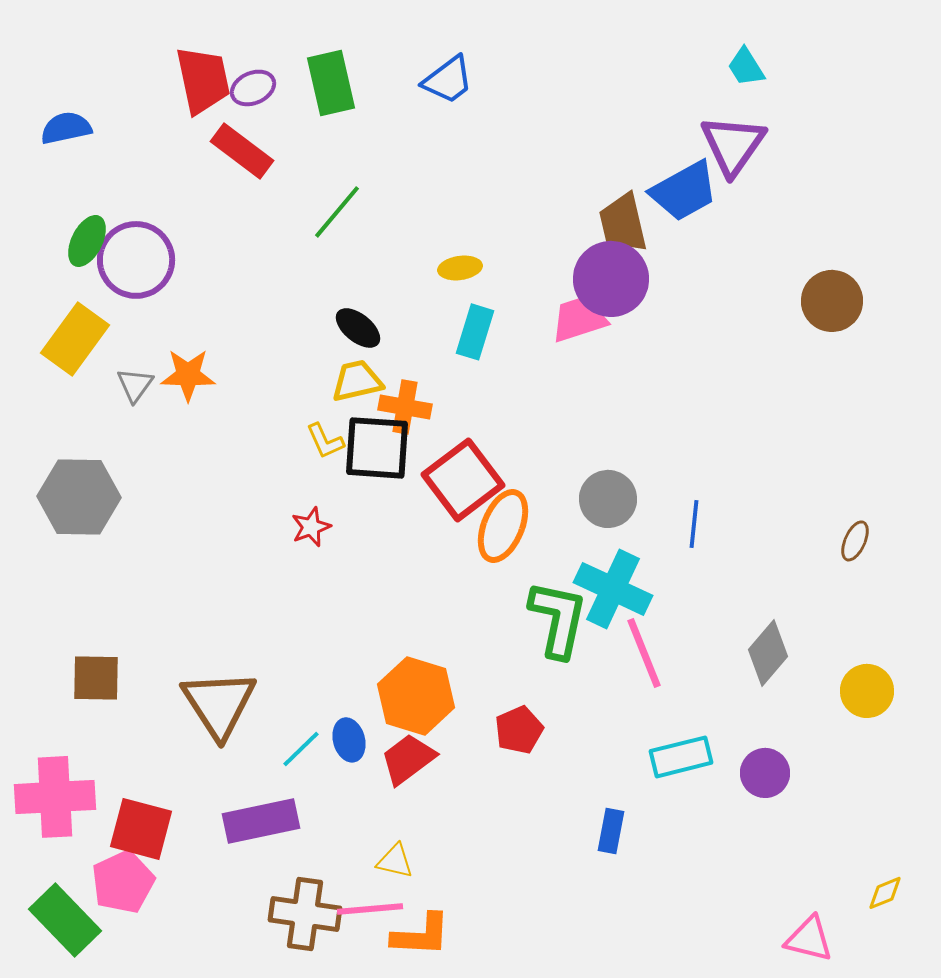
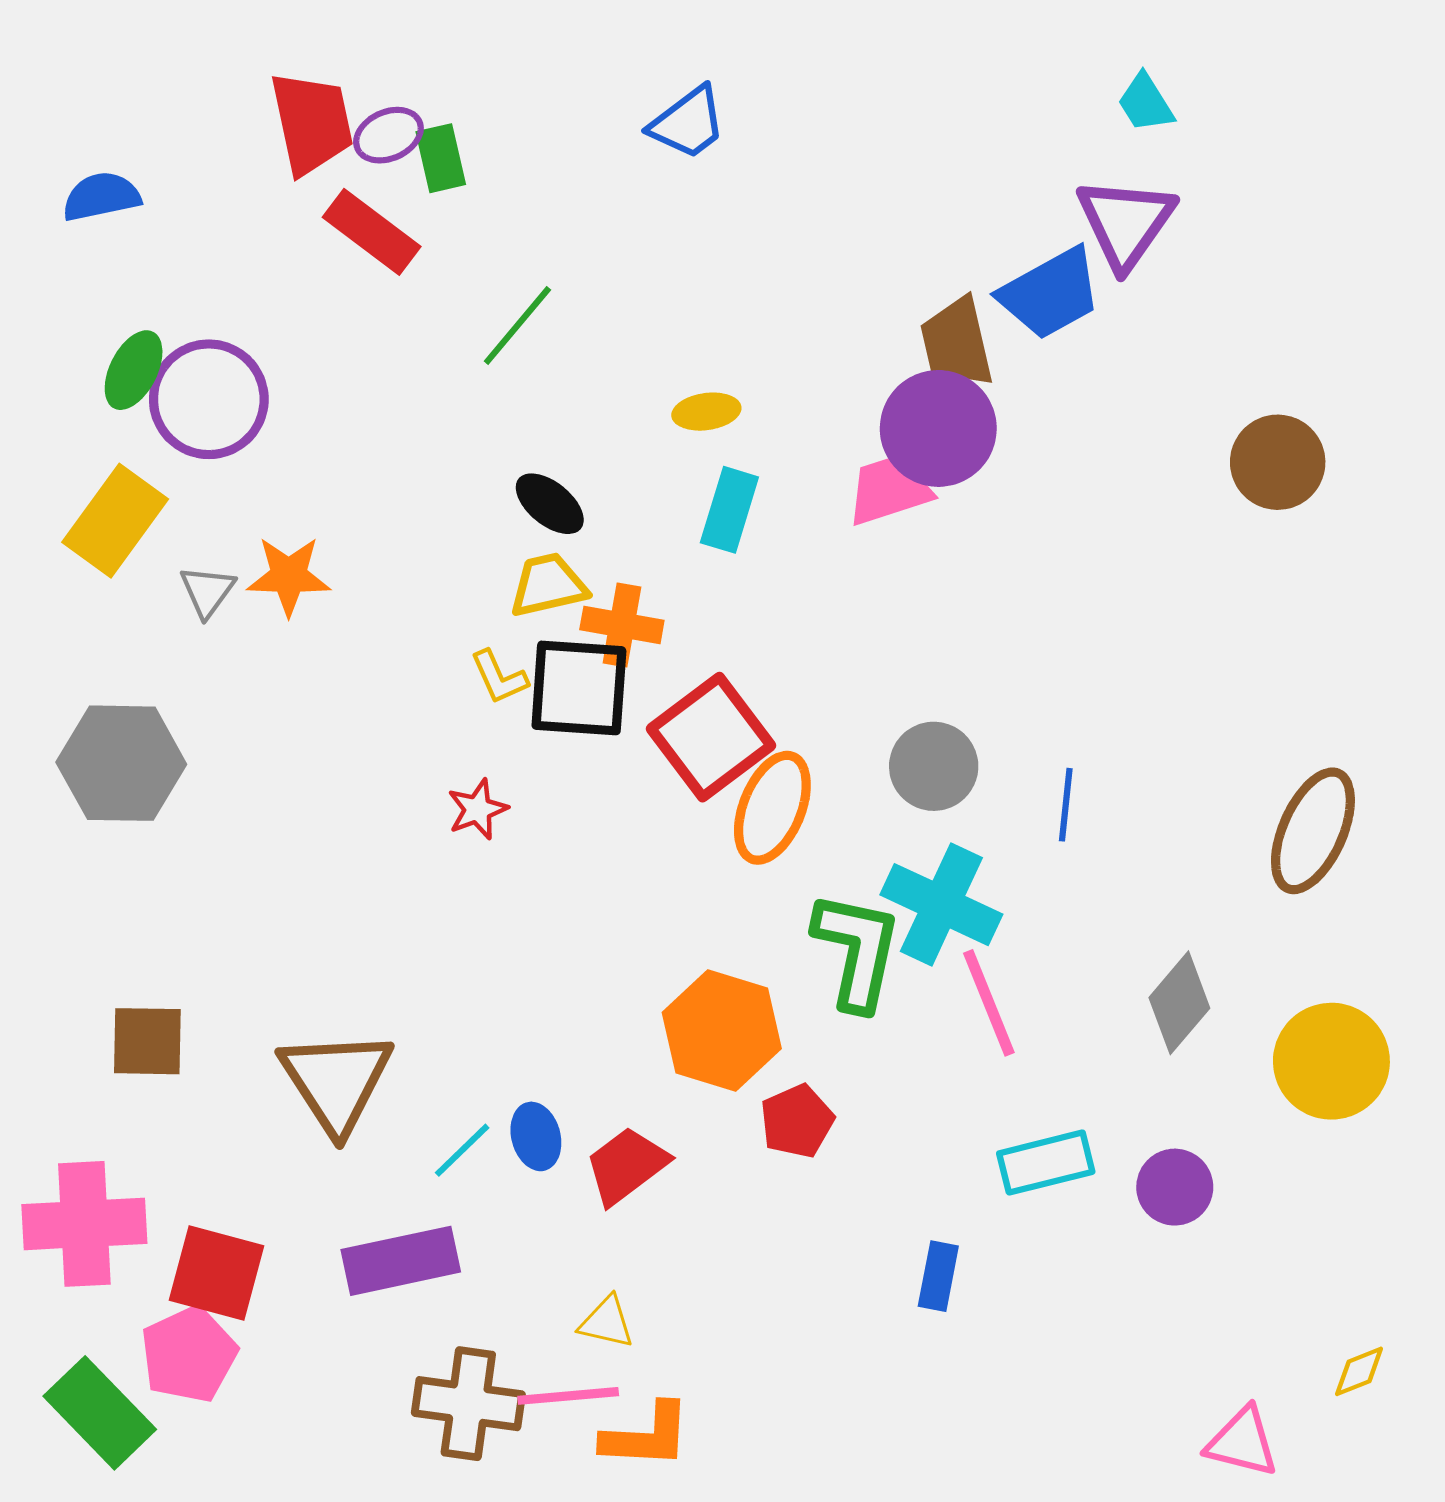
green rectangle: (331, 83) -> (441, 158), moved, size x0.7
brown ellipse: (855, 541) -> (1313, 831), size x2.0
yellow circle: (867, 691) -> (1331, 1061), size x1.4
orange hexagon: (416, 696) -> (722, 1030), moved

